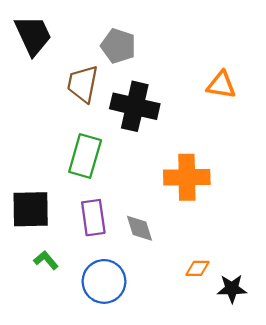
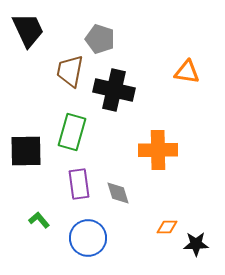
black square: (31, 209) -> (26, 151), moved

